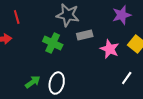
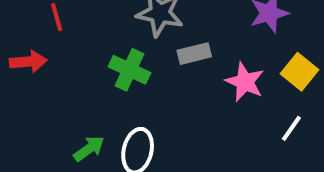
white line: (127, 78) -> (291, 128), moved

